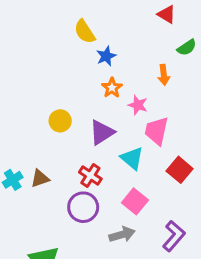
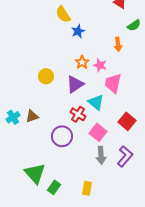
orange star: (112, 88) -> (82, 62), moved
red square: (180, 170) -> (127, 121), moved
red cross: (90, 176) -> (78, 114), moved
gray arrow: (122, 235) -> (101, 155), moved, turned 102

